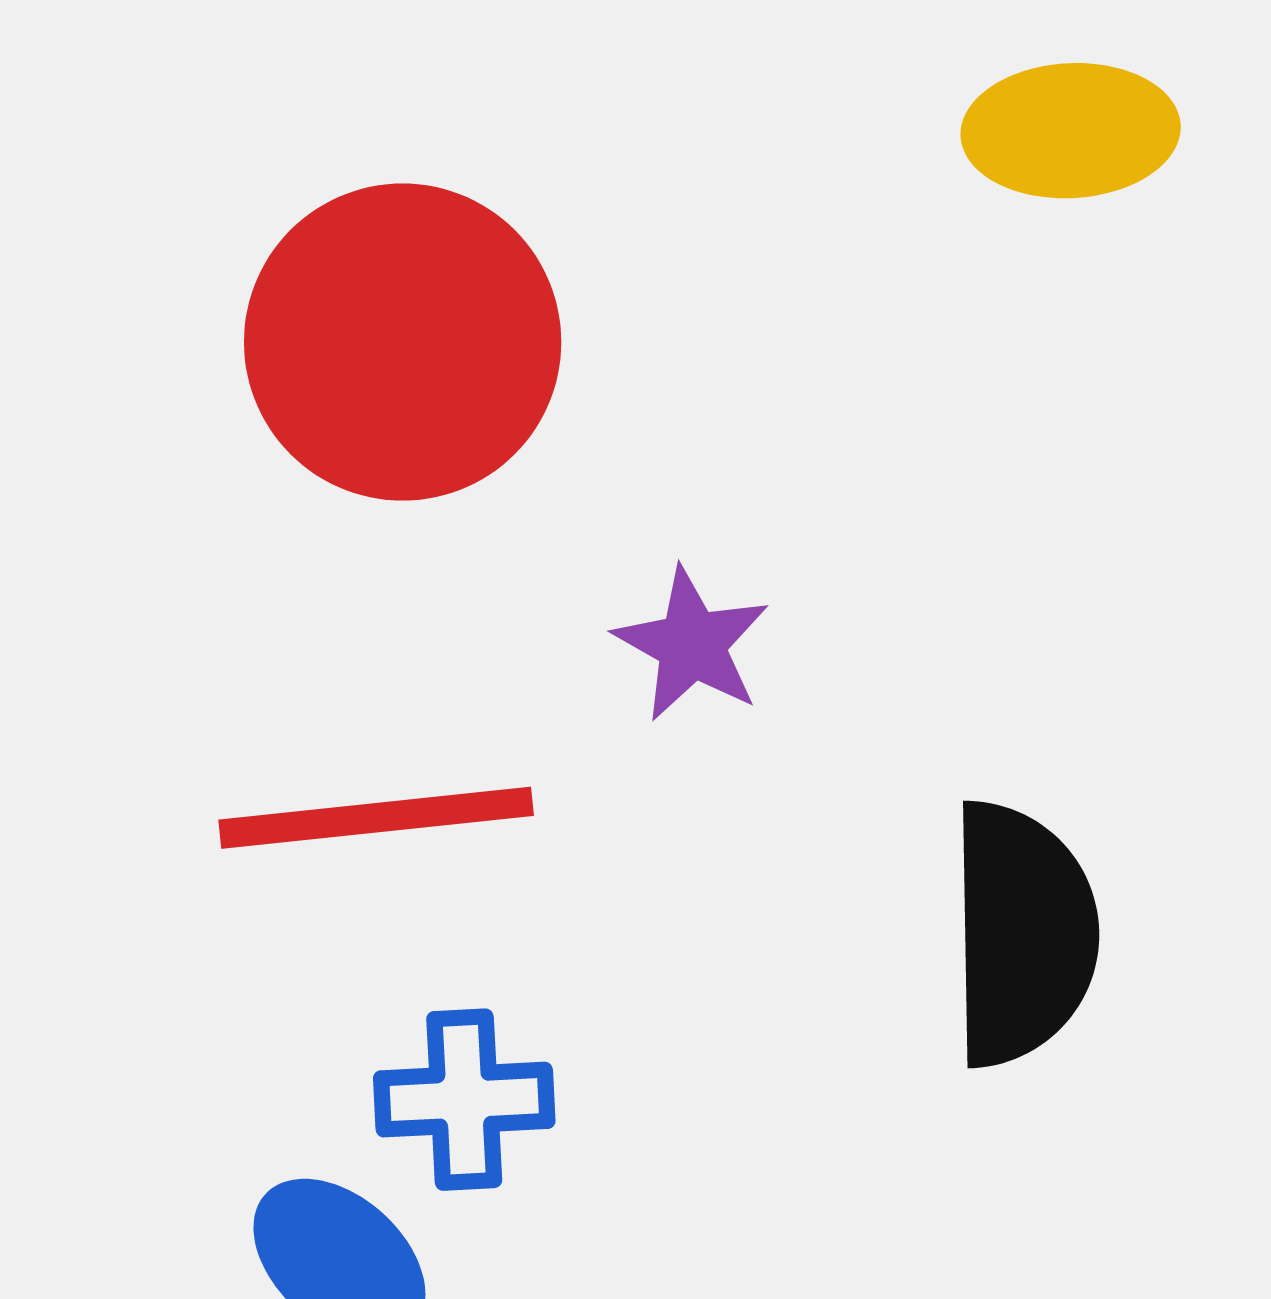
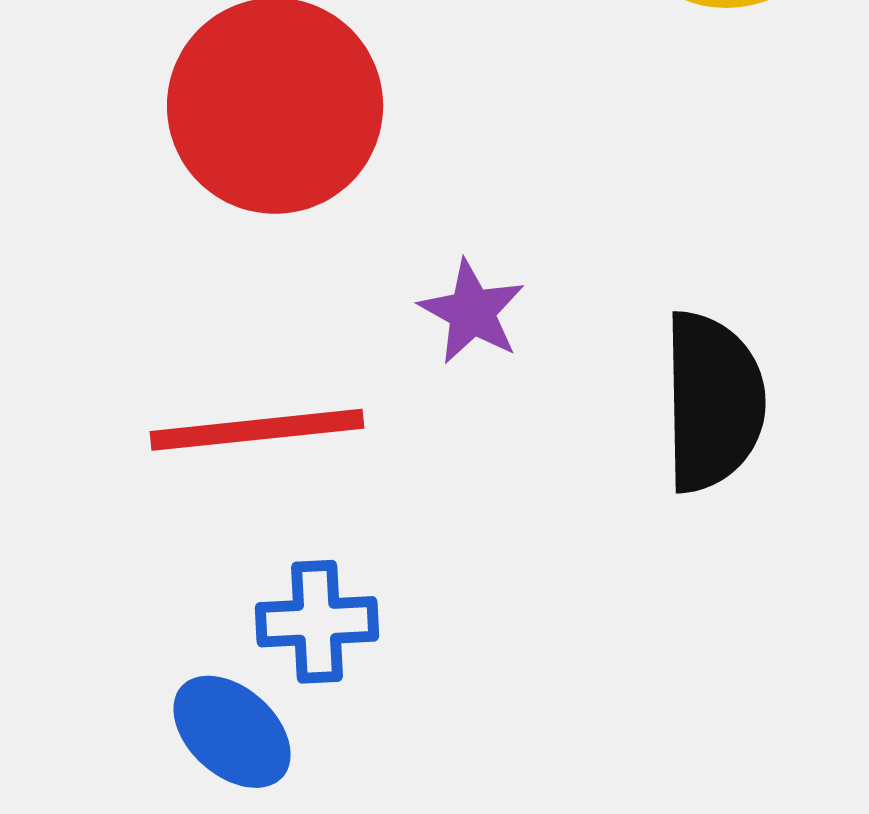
black semicircle: (1022, 934) -> (713, 402), moved

